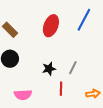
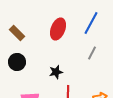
gray line: (73, 68) -> (92, 53), moved

